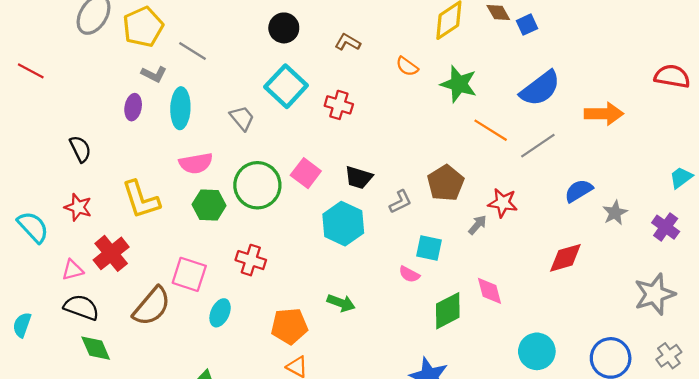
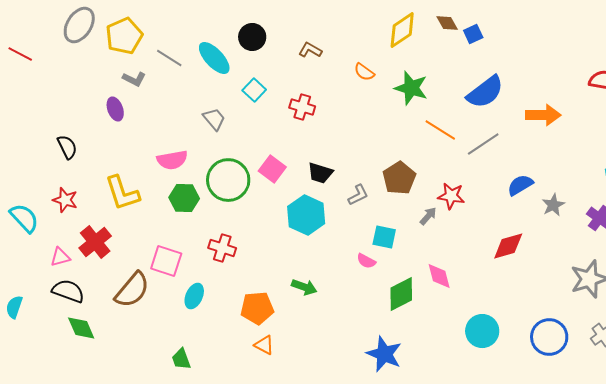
red line: (31, 71) -> (20, 54), moved
cyan square: (286, 86) -> (254, 90), size x0.6
purple ellipse: (133, 107) -> (115, 109), turned -30
cyan ellipse: (180, 108) -> (214, 58), moved, turned -45

